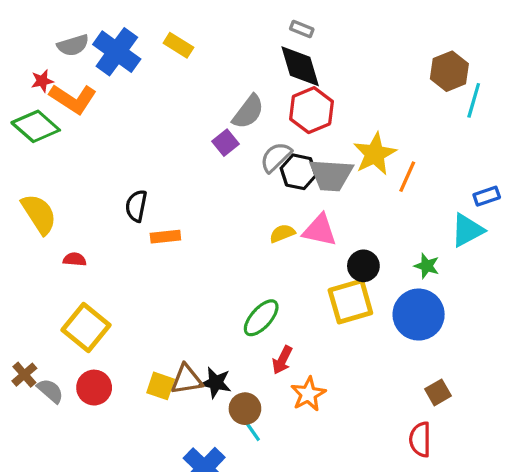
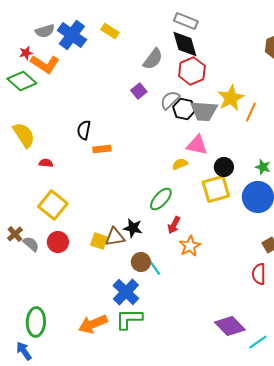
gray rectangle: (302, 29) -> (186, 21), size x1.6
gray semicircle: (248, 112) -> (153, 59), moved
yellow semicircle: (282, 233) -> (180, 164), moved
black star: (216, 383) -> (133, 228), moved
brown circle: (245, 409) -> (141, 262), moved

